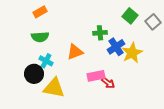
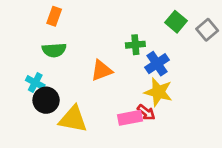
orange rectangle: (40, 12) -> (54, 16), turned -40
yellow star: (132, 53) -> (158, 92), moved, turned -30
cyan cross: (46, 61) -> (35, 83), moved
pink rectangle: (96, 76) -> (130, 118), moved

